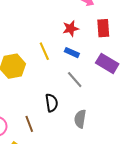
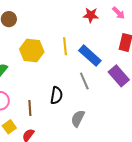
red star: (71, 29) -> (91, 15), moved
blue rectangle: (72, 53) -> (90, 56), size x1.6

